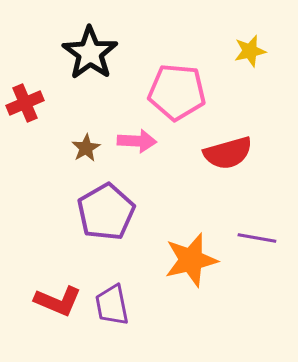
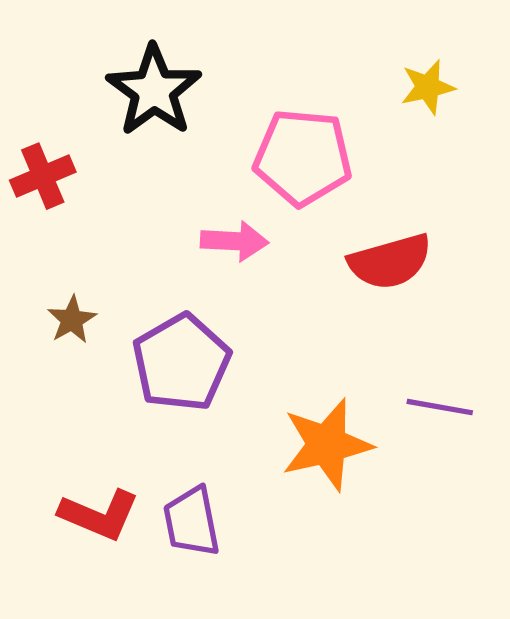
brown star: (86, 148) -> (72, 320), moved

